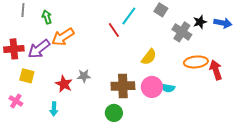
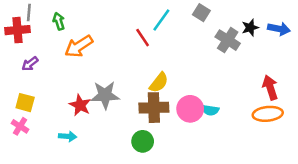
red cross: (14, 49) -> (18, 30), moved
purple arrow: (39, 49) -> (30, 64), moved, size x0.6
yellow semicircle: (149, 57) -> (159, 83), moved
orange ellipse: (196, 62) -> (268, 114), moved
yellow square: (27, 76) -> (25, 103), moved
gray star: (84, 76) -> (105, 95), size x1.6
cyan arrow: (54, 109) -> (68, 136), turned -88

